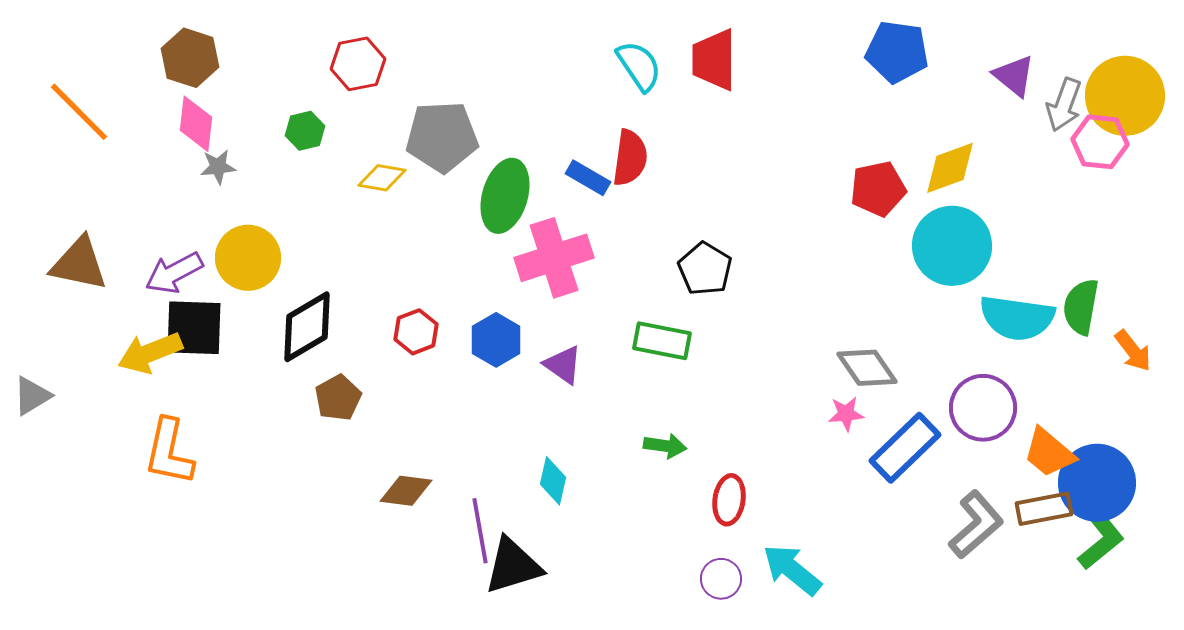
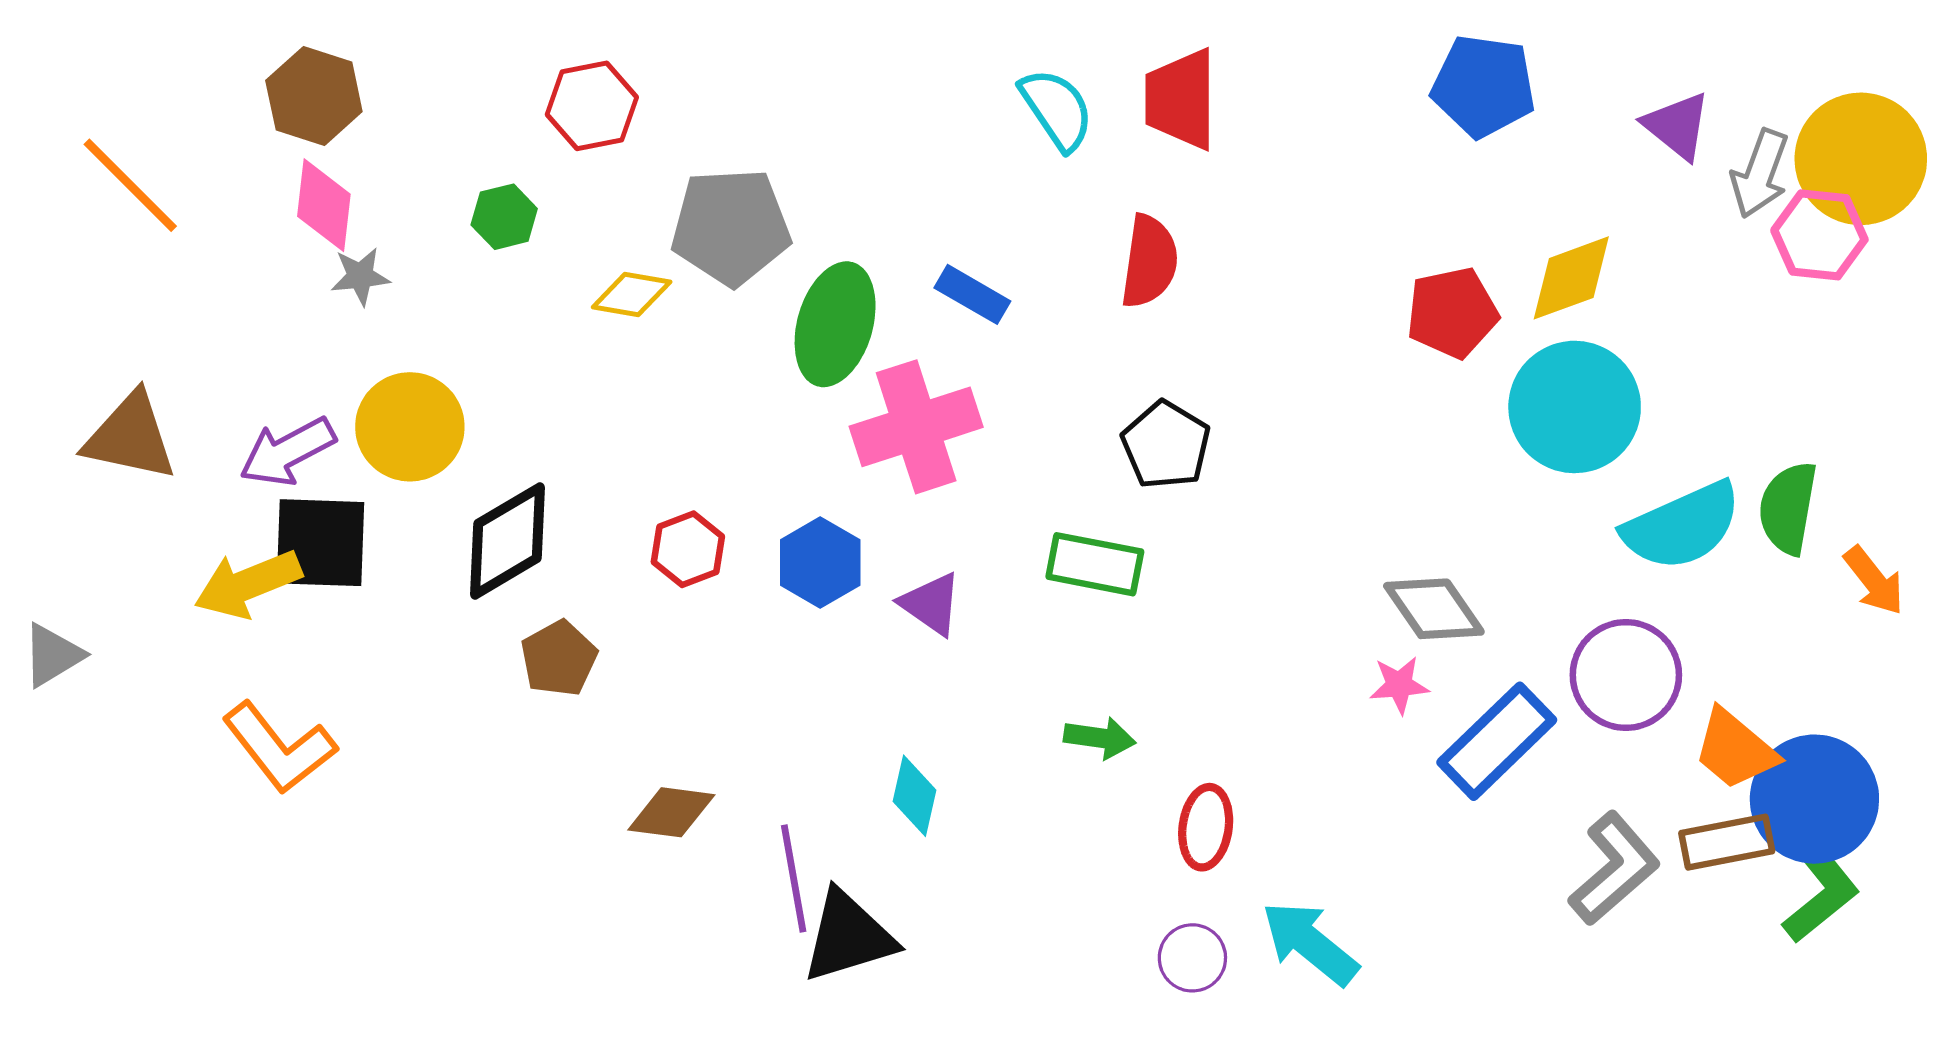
red semicircle: (630, 158) -> (1149, 261), moved
cyan semicircle: (1017, 318) -> (1682, 526), turned -32
orange L-shape: (169, 452) -> (279, 748), turned -50

